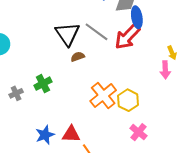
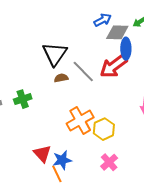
gray line: (96, 32) -> (83, 72), moved
red triangle: (71, 134) -> (42, 154), turned 36
blue star: (45, 135) -> (62, 160), moved

